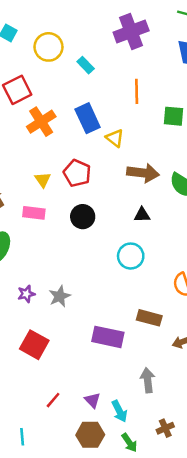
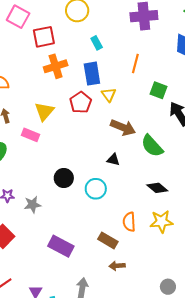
cyan rectangle: (86, 65) -> (97, 43), moved
red pentagon: (77, 173) -> (81, 102), moved
yellow triangle: (43, 180) -> (44, 111), size x1.5
black circle: (83, 217) -> (64, 178), moved
brown rectangle: (149, 318) -> (108, 240), moved

